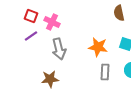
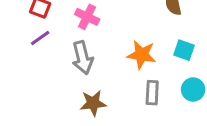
pink cross: (52, 22) -> (87, 17), moved
brown star: (50, 79) -> (93, 103), moved

